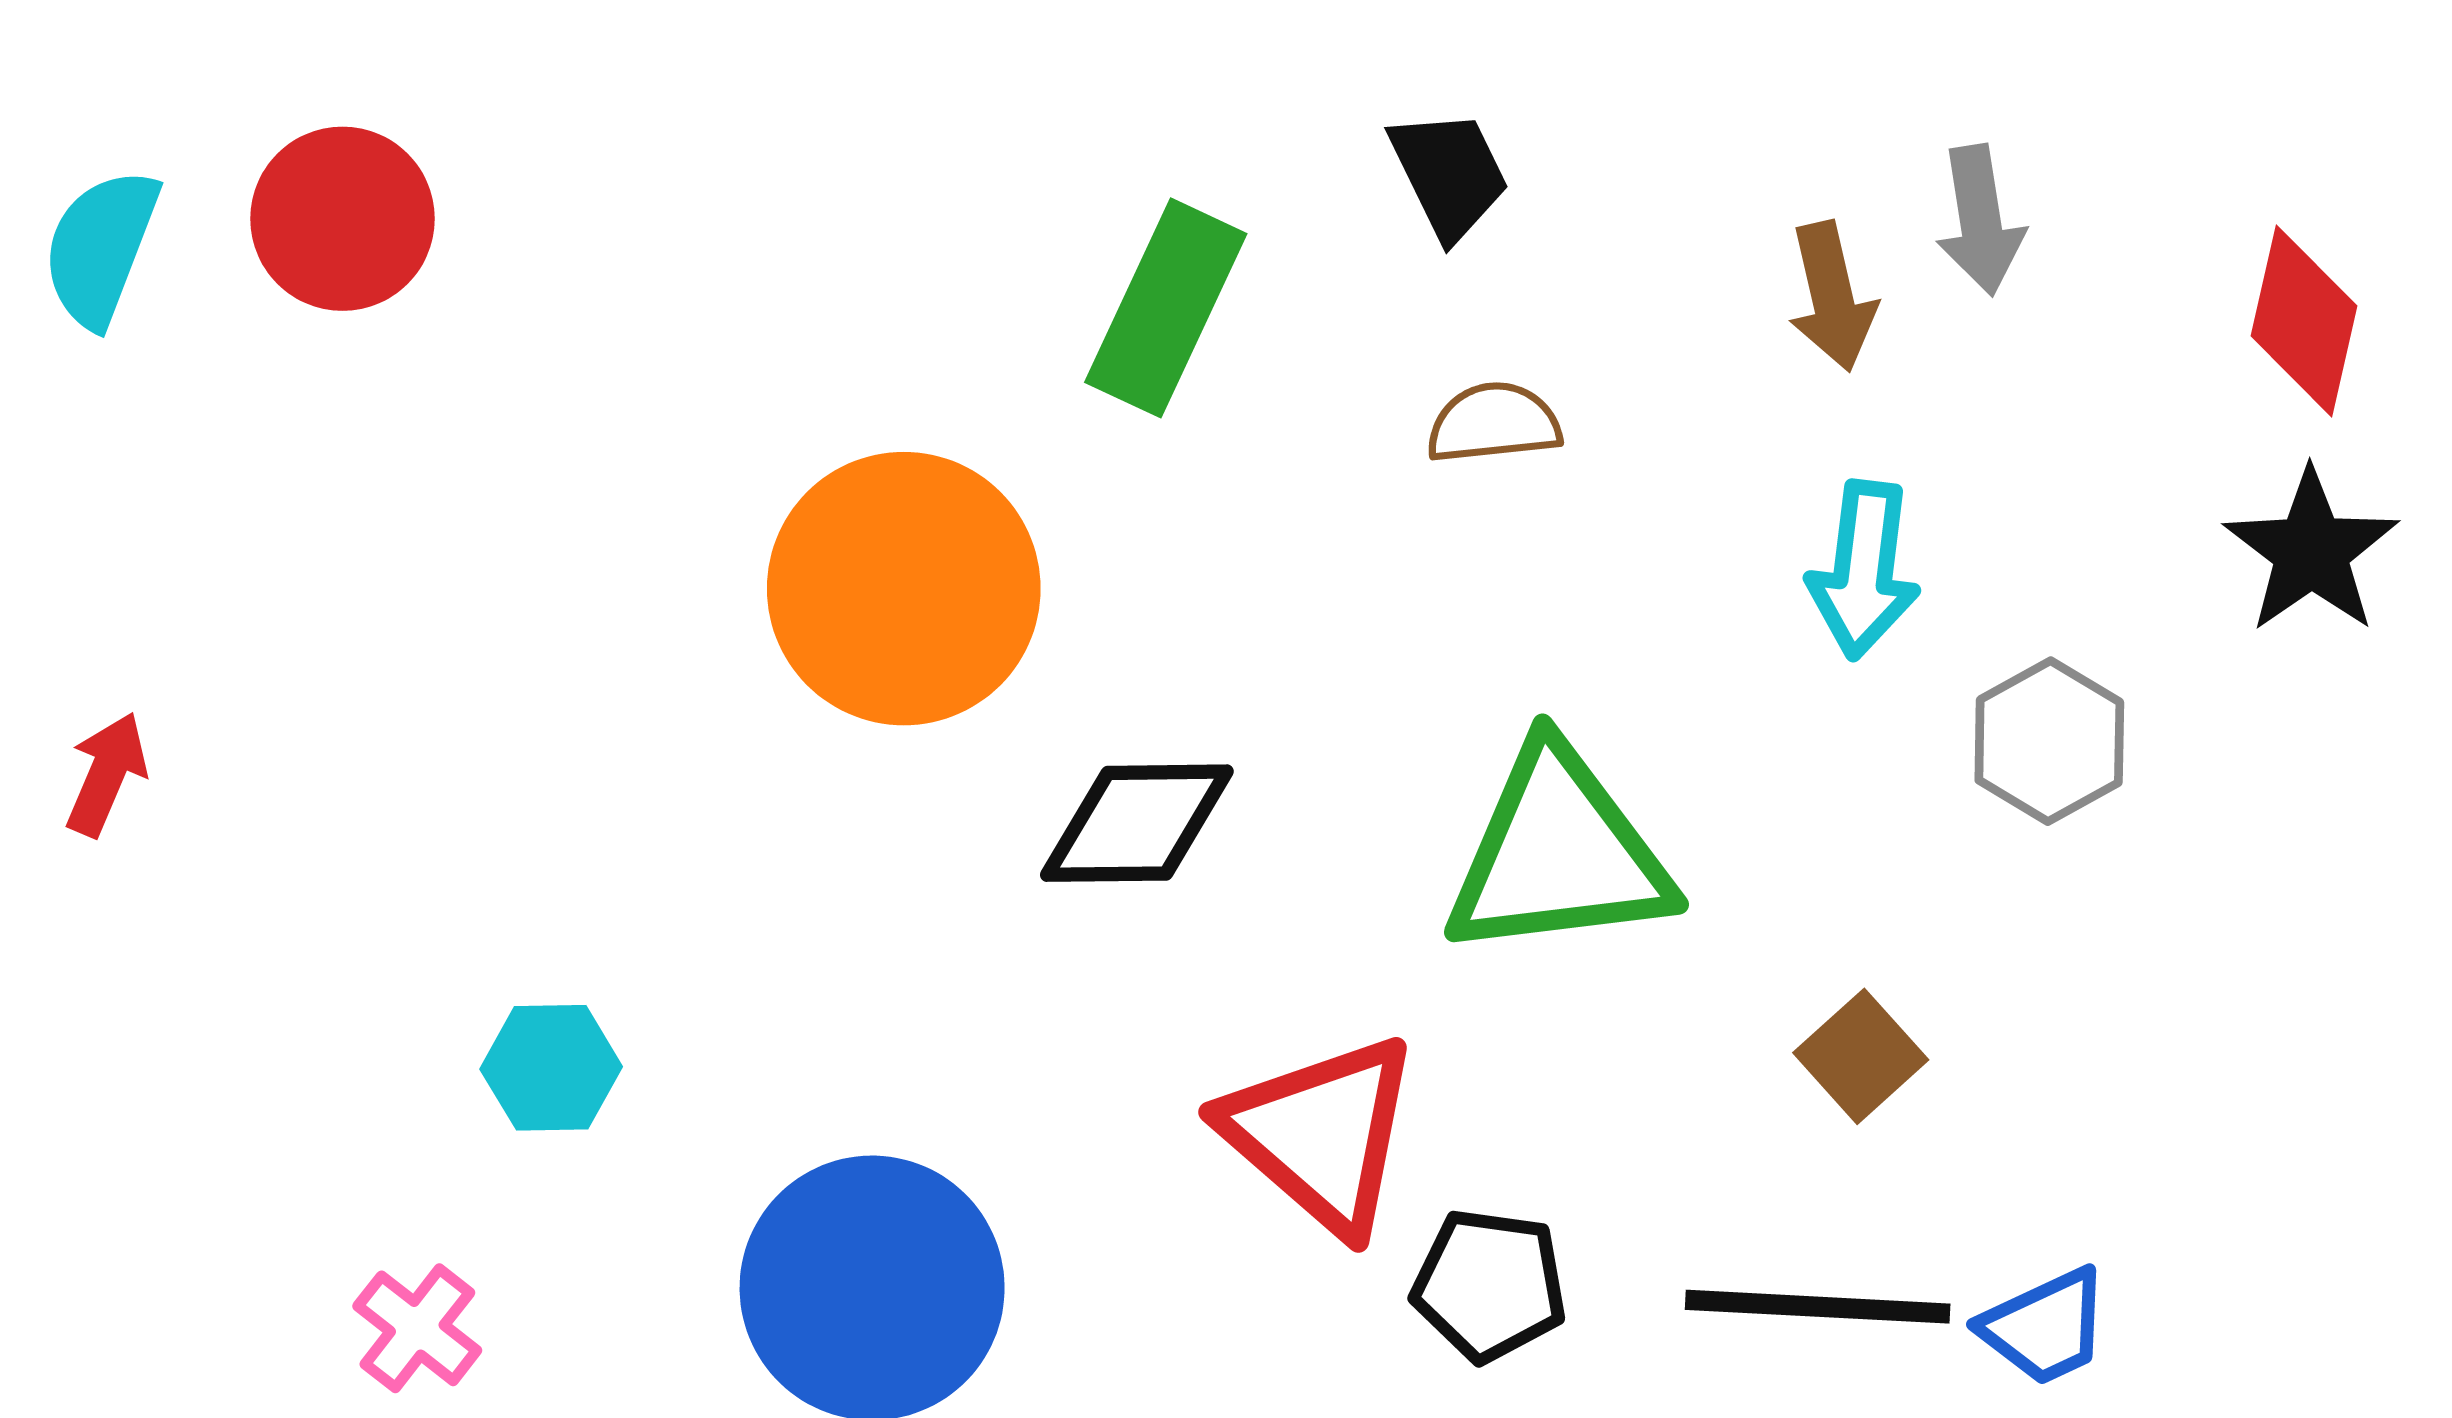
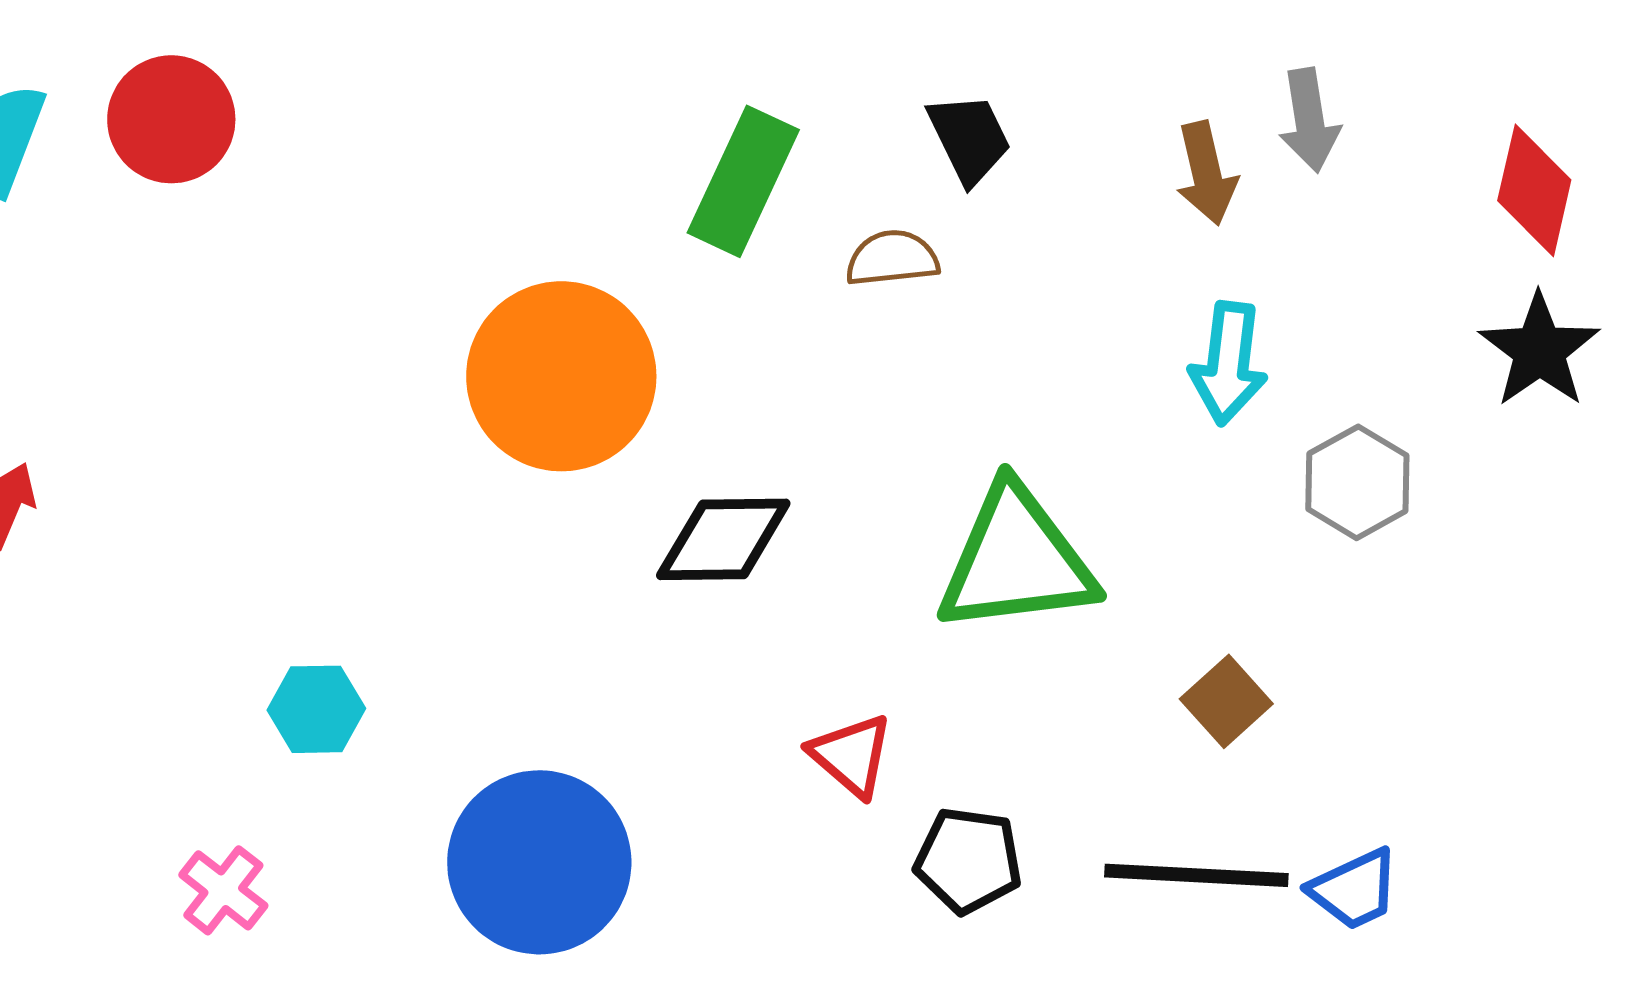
black trapezoid: (1449, 174) -> (969, 138), moved
brown semicircle: (1494, 423) -> (892, 258), moved
red triangle: (1321, 1134) -> (851, 755), size x0.6

